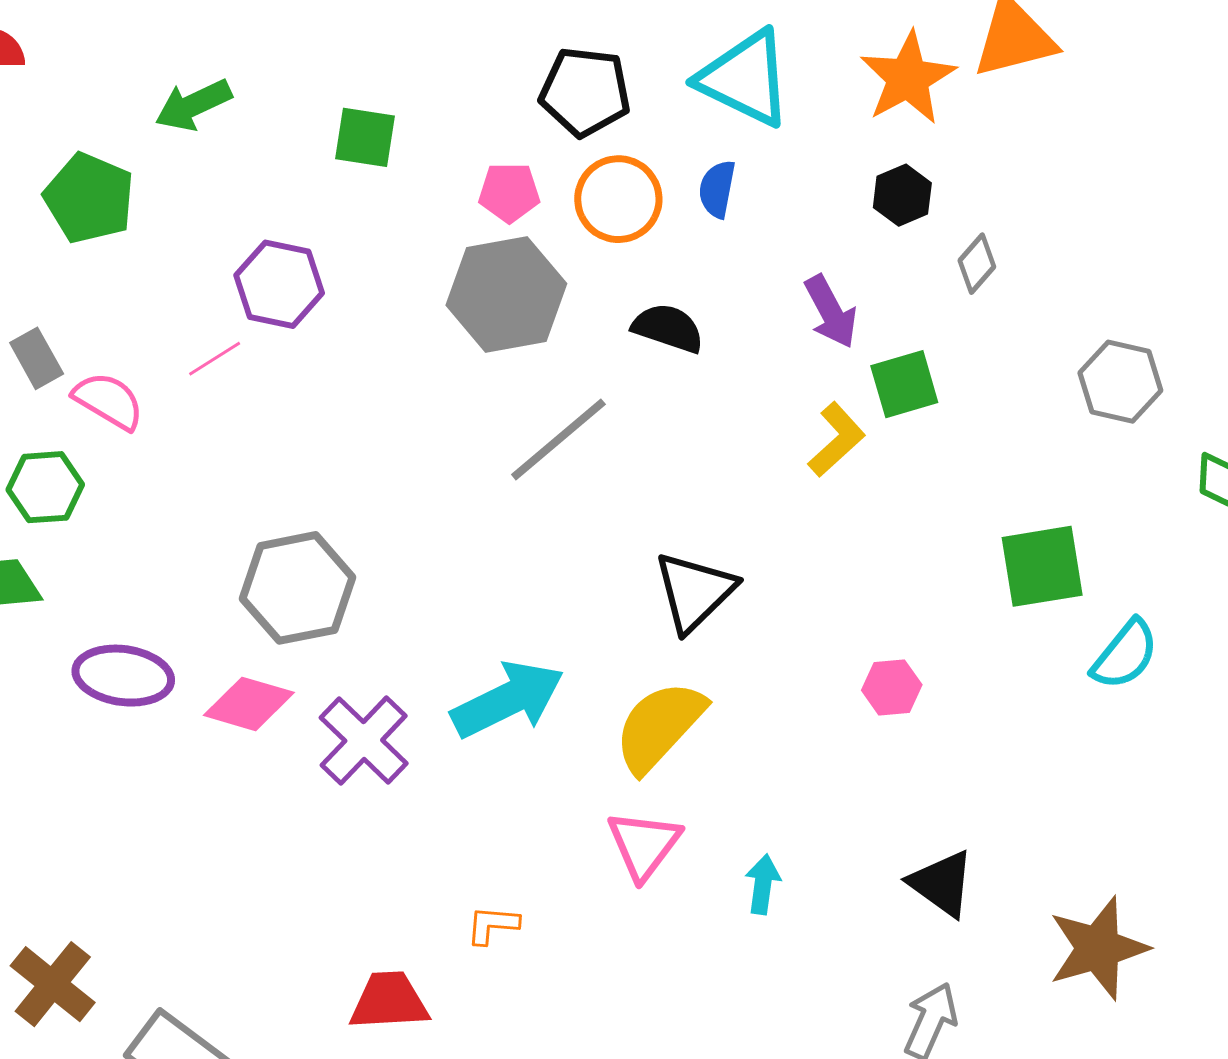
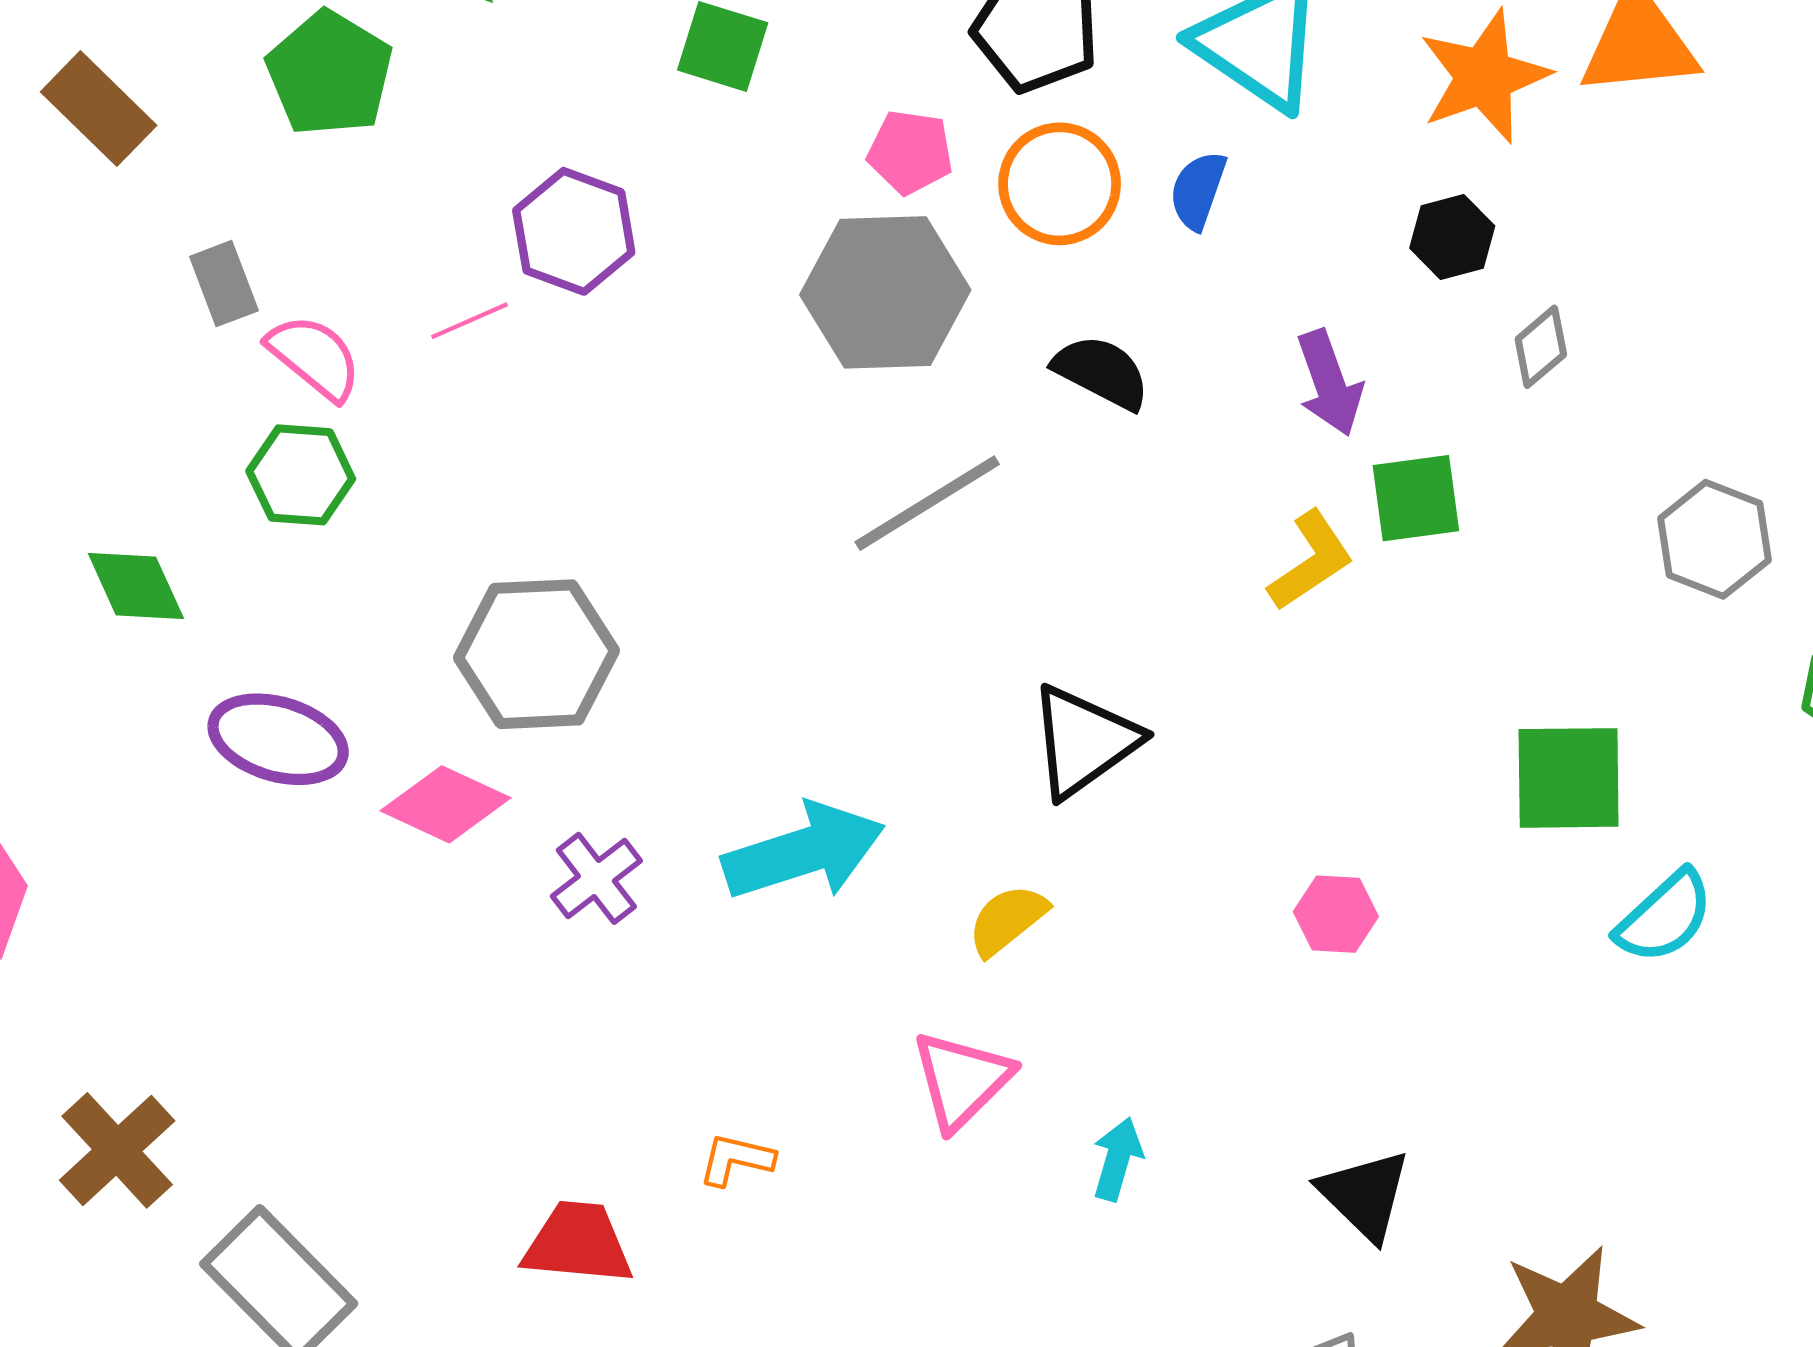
green hexagon: (45, 487) -> (301, 475), moved
yellow semicircle: (659, 726) -> (1007, 920), size x0.6
purple cross: (364, 741) -> (596, 878), size x0.7

